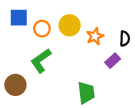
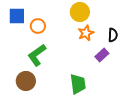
yellow circle: (70, 25) -> (80, 12), moved
brown circle: (15, 85) -> (26, 81), moved

